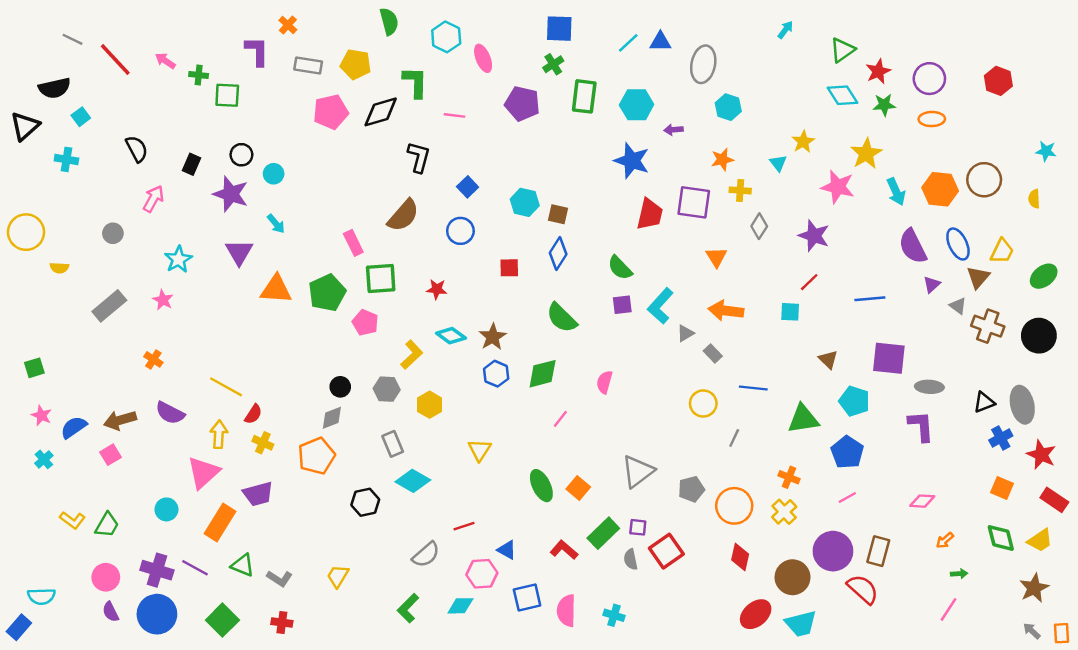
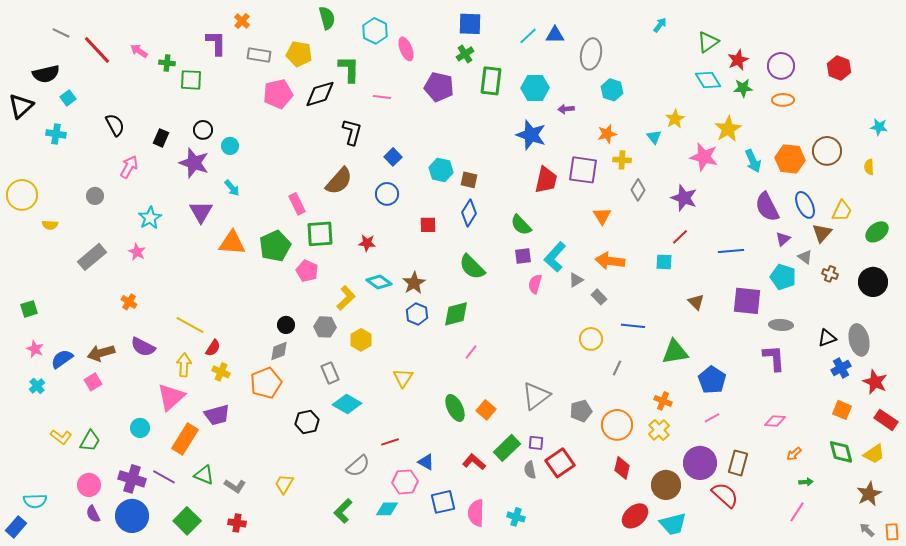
brown cross: (988, 326) -> (830, 274), size x0.6
pink semicircle: (604, 382) -> (535, 284), moved
cyan pentagon: (854, 401) -> (783, 277), moved

